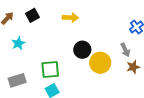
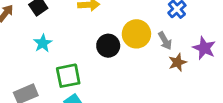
cyan star: (18, 43) -> (43, 43), moved
yellow circle: (100, 63) -> (136, 34), moved

